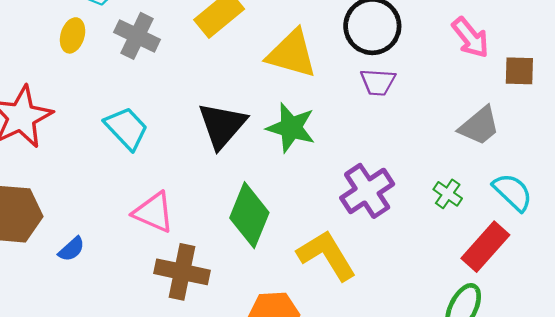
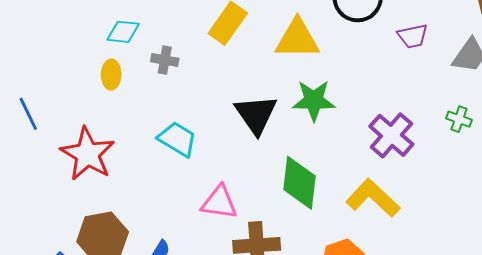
gray cross: (137, 36) -> (165, 60), size x0.7
purple trapezoid: (378, 82) -> (413, 36), moved

